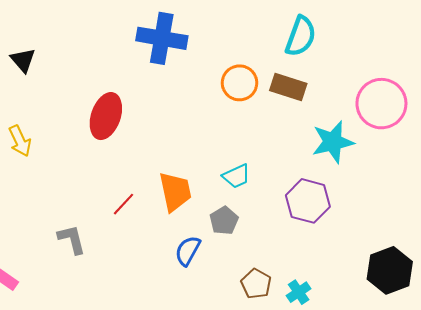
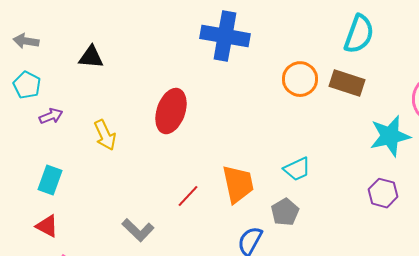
black triangle: (23, 60) -> (91, 57), turned -44
yellow arrow: (20, 141) -> (105, 135), moved
purple hexagon: (308, 201) -> (383, 193), moved, size x0.7
gray L-shape: (72, 239) -> (138, 230), turned 148

